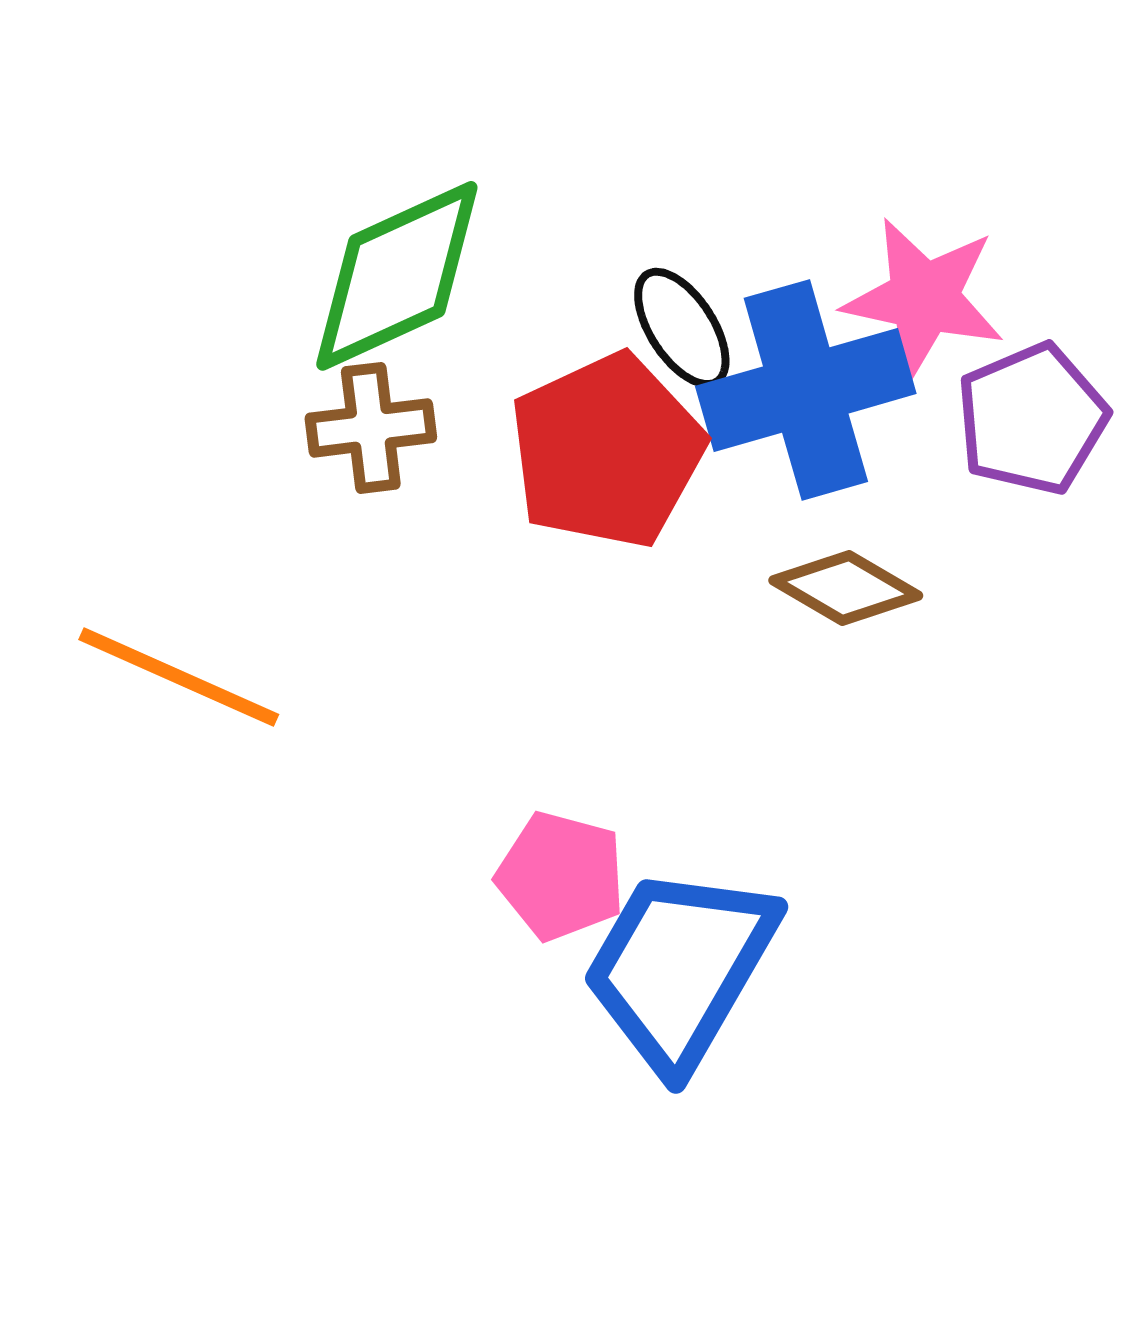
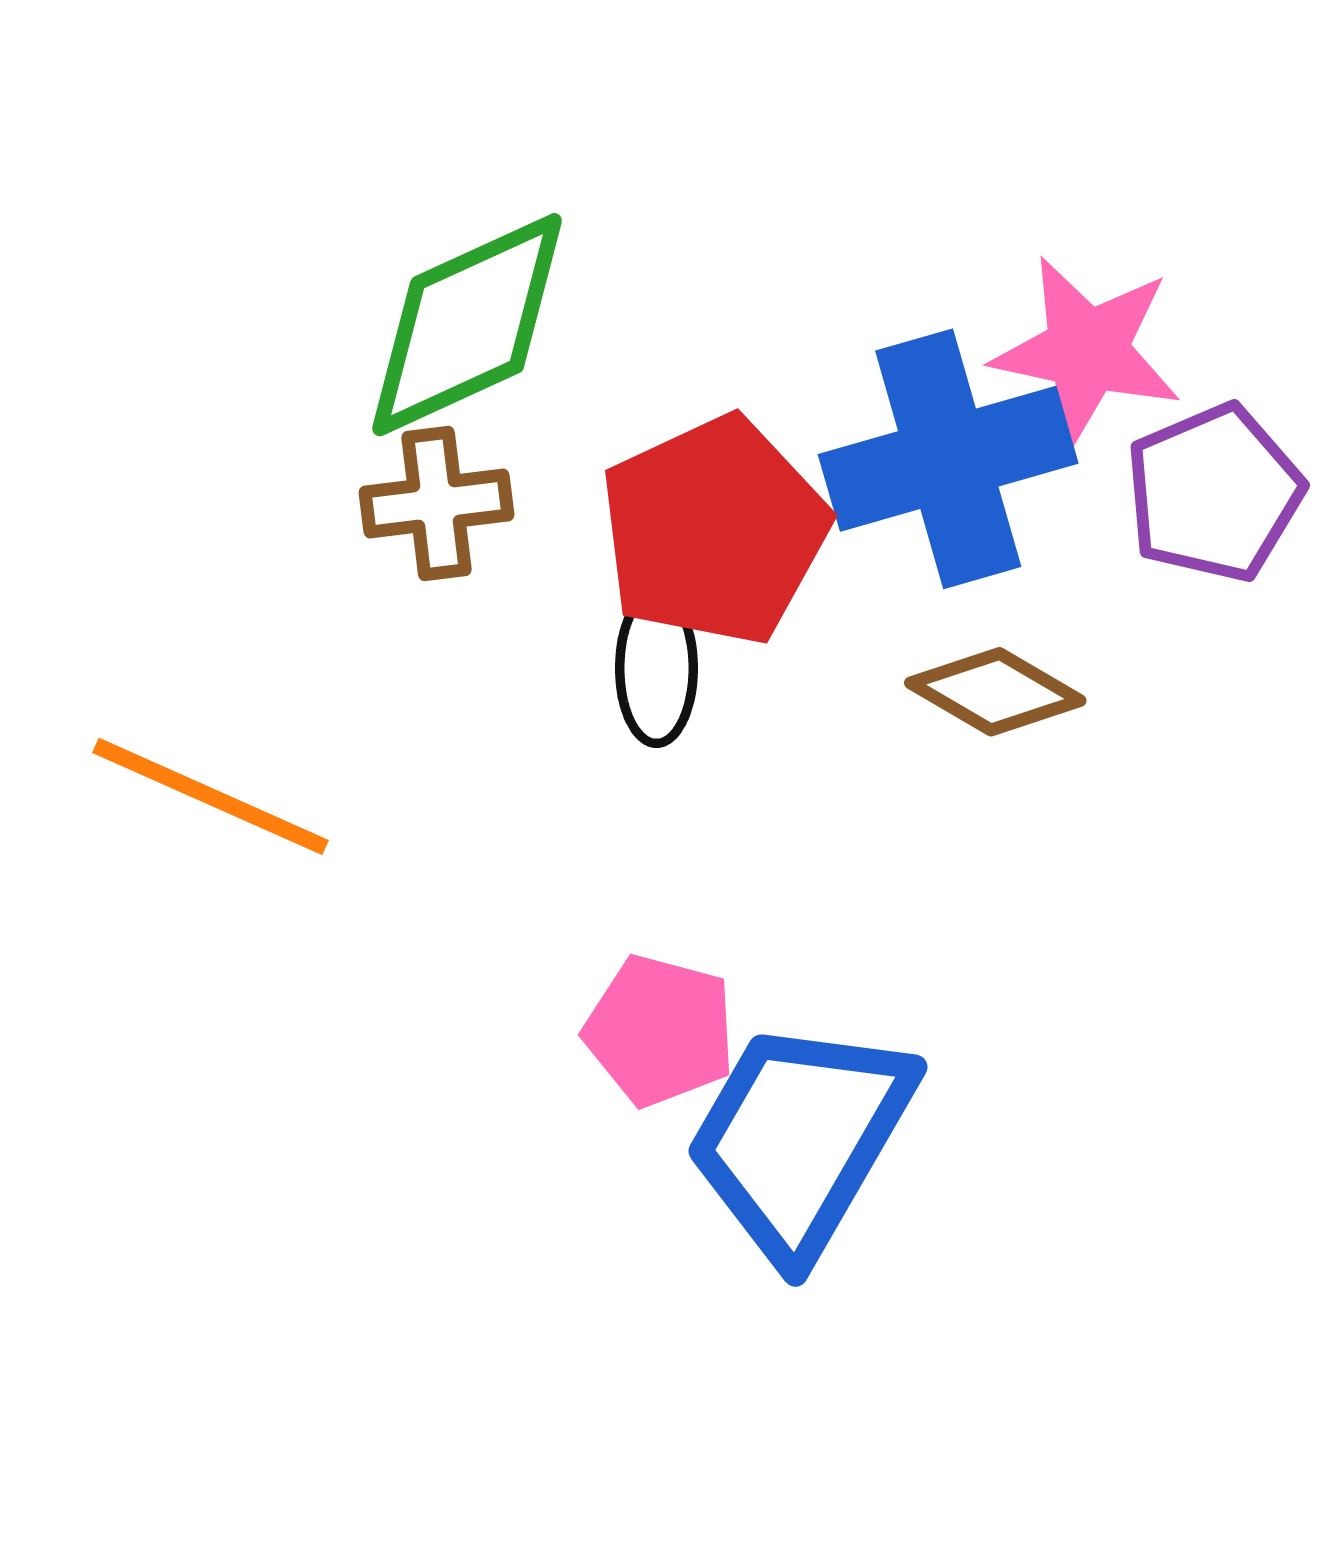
black ellipse: (682, 328) -> (656, 668), moved, turned 33

